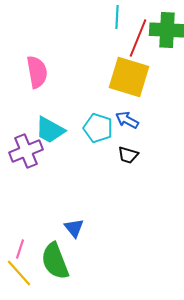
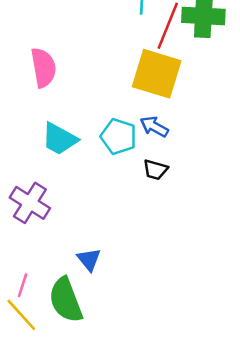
purple cross: (26, 151) -> (30, 203), moved, turned -36

